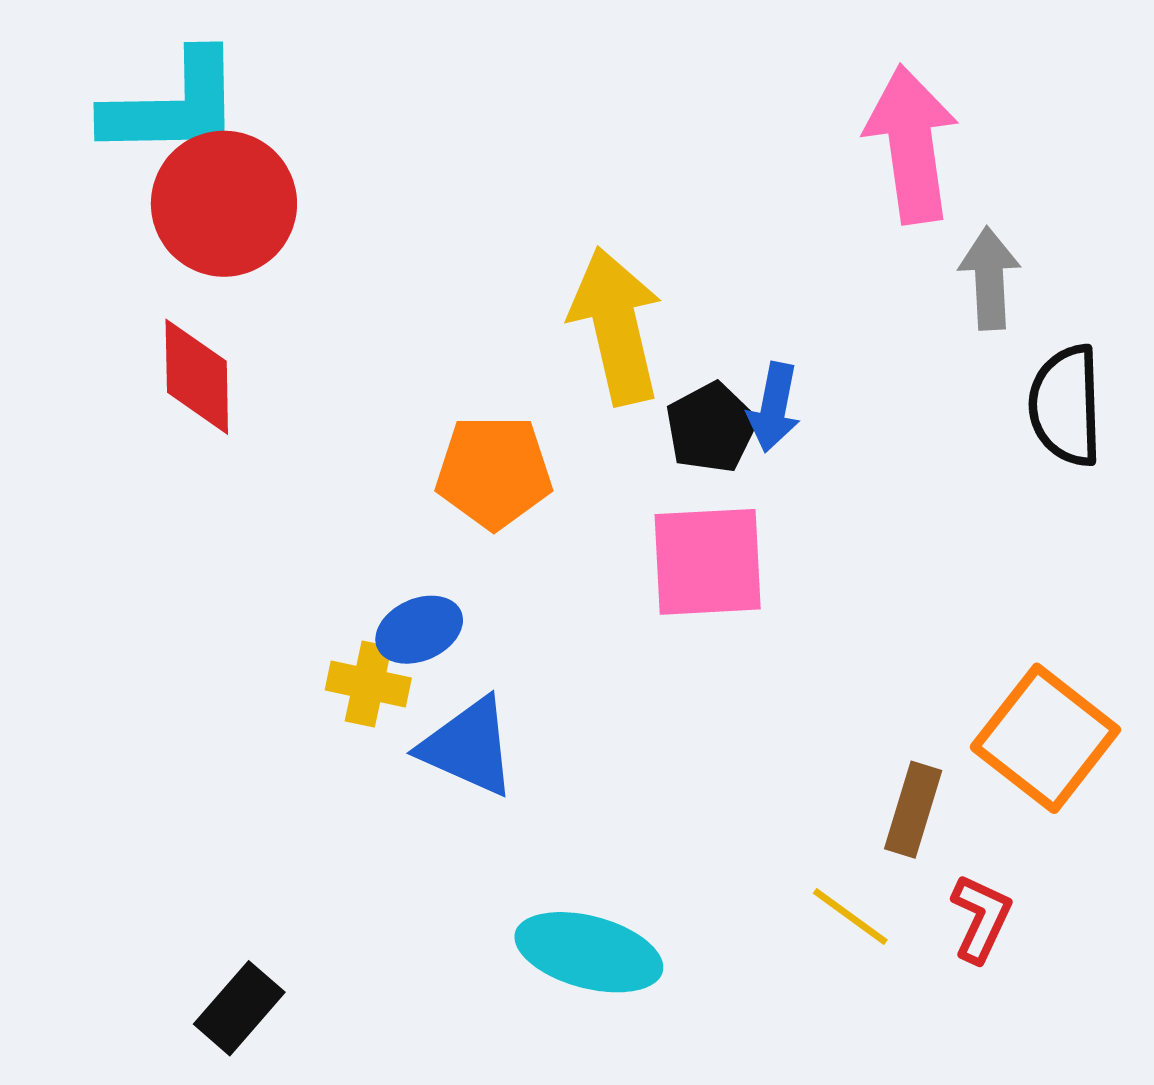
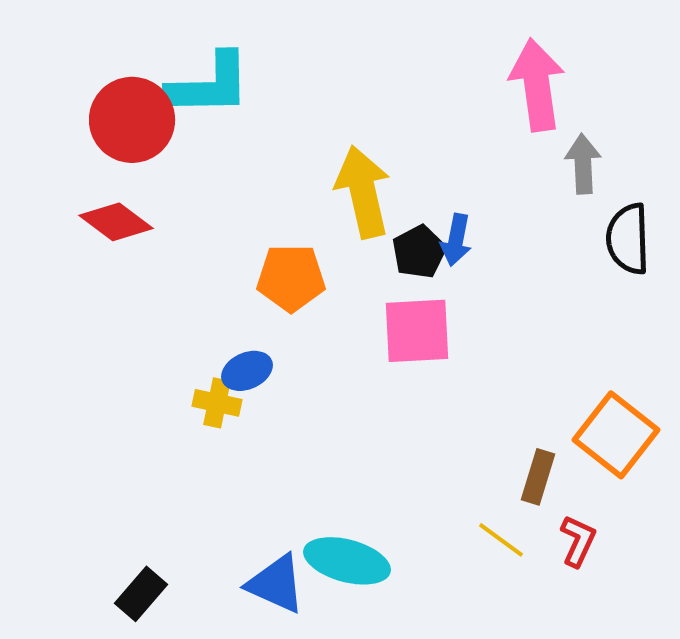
cyan L-shape: (173, 105) -> (209, 85), moved
red diamond: (197, 377) -> (116, 222), turned -52
blue triangle: (468, 747) -> (276, 584), moved

